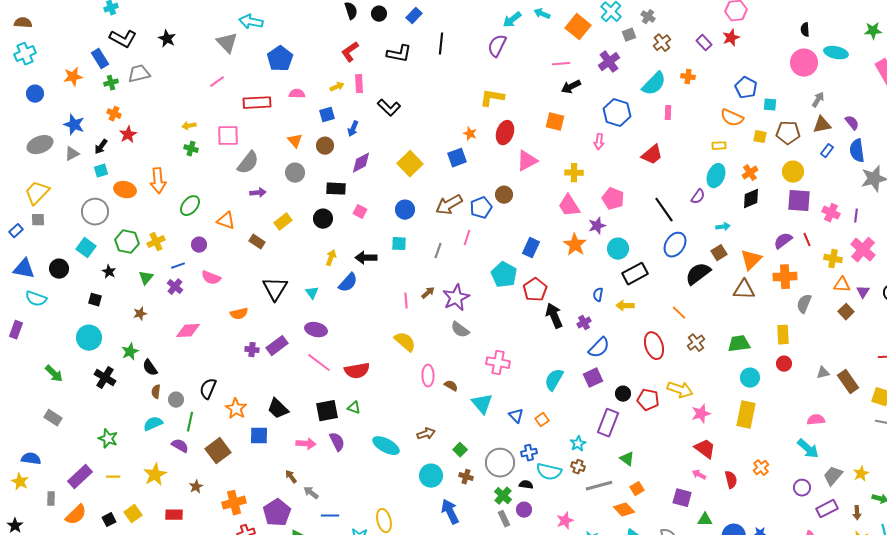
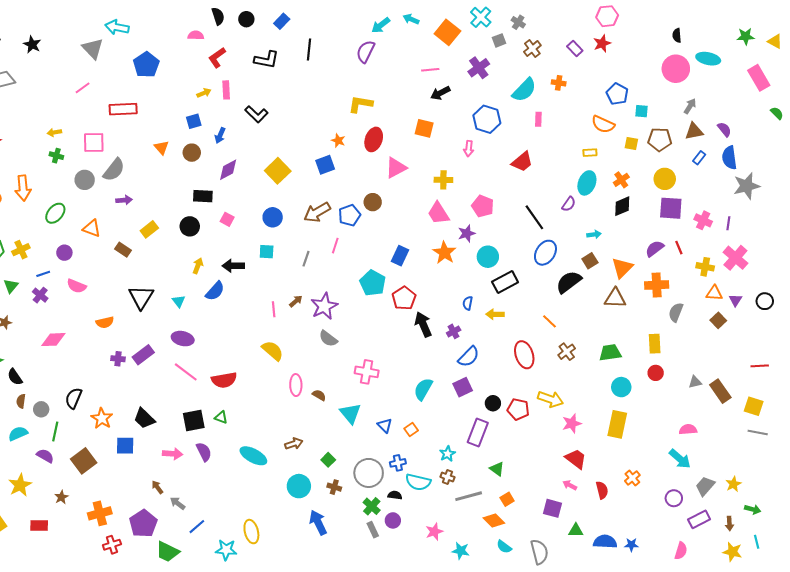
pink semicircle: (297, 94) -> (196, 35), moved
gray circle: (295, 173) -> (85, 180), moved
blue line: (330, 516) -> (197, 527), turned -42

